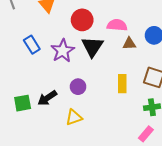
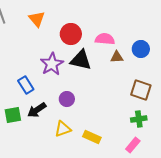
blue rectangle: (32, 45) -> (26, 85), moved
black triangle: (92, 47) -> (81, 60), turned -50
yellow rectangle: (122, 84) -> (92, 137), moved, turned -66

